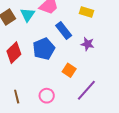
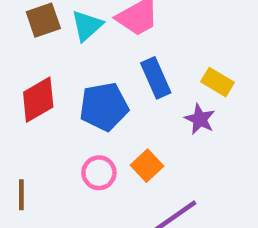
yellow rectangle: (87, 12) -> (218, 82), moved
pink circle: (47, 96) -> (99, 173), moved

